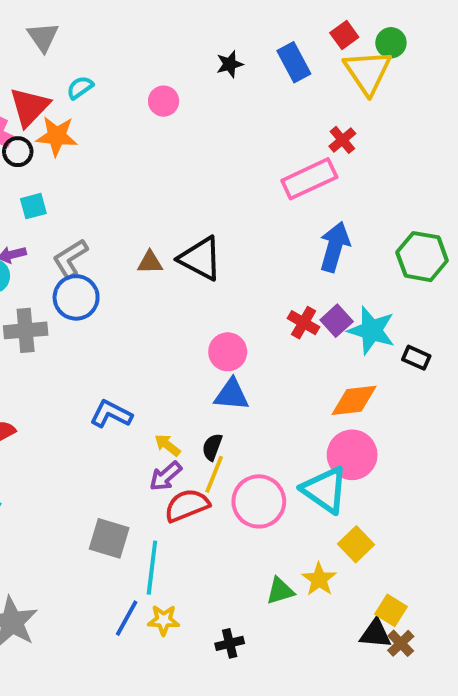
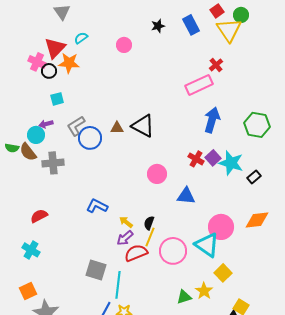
blue circle: (76, 297) -> (90, 138), moved
black rectangle: (416, 358) -> (254, 177), turned -64
blue triangle: (232, 395) -> (186, 196), moved
orange diamond: (354, 400) -> (257, 220), moved

